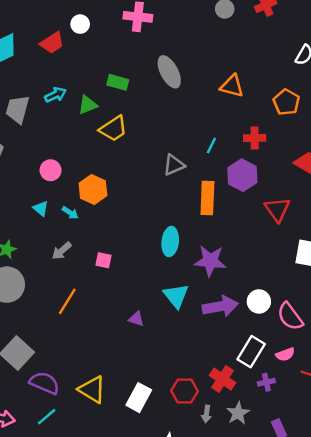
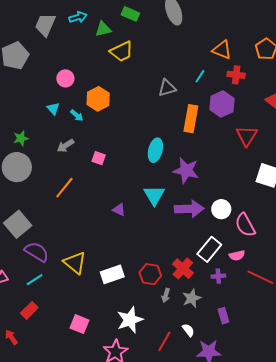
orange triangle: (232, 86) -> (222, 50), moved
white rectangle: (139, 398) -> (112, 274), turned 35

